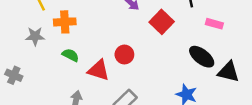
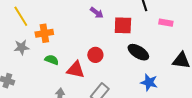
red square: (162, 22) -> (123, 25), turned -36
black ellipse: (202, 57) -> (138, 52), moved

